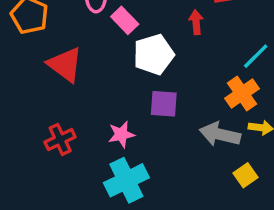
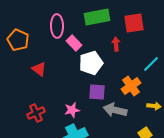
red triangle: (65, 65) -> (39, 69), size x0.7
orange cross: (242, 94) -> (131, 86), moved
gray arrow: (220, 134) -> (115, 110), moved

